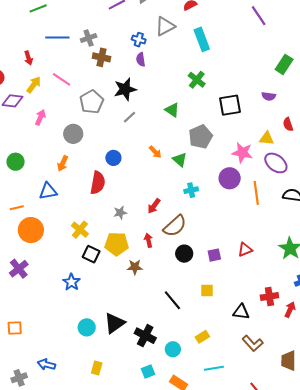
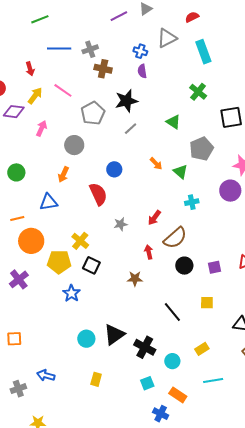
red semicircle: (98, 183) -> (98, 194), turned -35
yellow pentagon: (117, 244) -> (59, 262), moved

